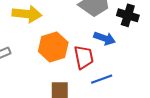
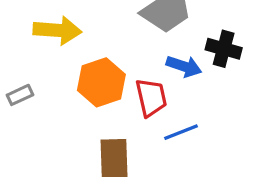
black cross: (128, 15) -> (224, 49), moved

